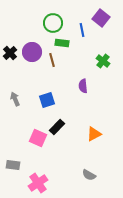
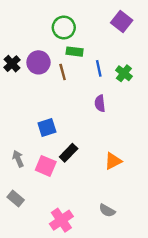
blue line: (82, 30) -> (99, 68), moved
gray arrow: (15, 99) -> (18, 159), moved
blue square: (47, 100) -> (47, 127), moved
gray rectangle: (13, 165) -> (16, 198), turned 32
pink cross: (38, 183) -> (61, 220), moved

